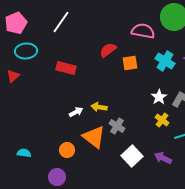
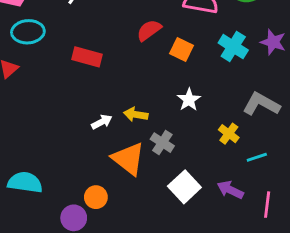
orange square: (130, 63) -> (182, 49), turned 35
white star: (159, 97) -> (189, 100), moved
orange circle: (67, 150) -> (96, 197), moved
cyan semicircle: (24, 153) -> (25, 182), size x1.6

